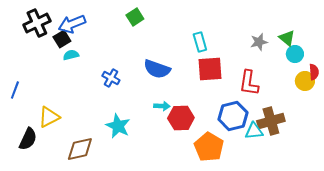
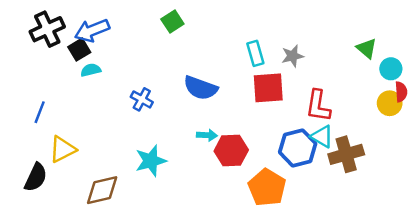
gray star: (259, 42) -> (293, 56), moved
cyan circle: (295, 54) -> (391, 69), moved
blue line: (15, 90) -> (40, 112), moved
cyan star: (118, 126) -> (151, 161), turned 30
cyan triangle: (254, 131) -> (322, 136), moved, turned 36

